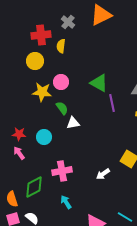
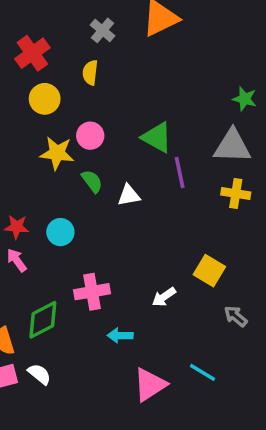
red cross: (41, 35) -> (32, 53), moved, turned -30
white triangle: (73, 123) -> (129, 195), moved
cyan arrow: (66, 202) -> (120, 336), moved, turned -56

